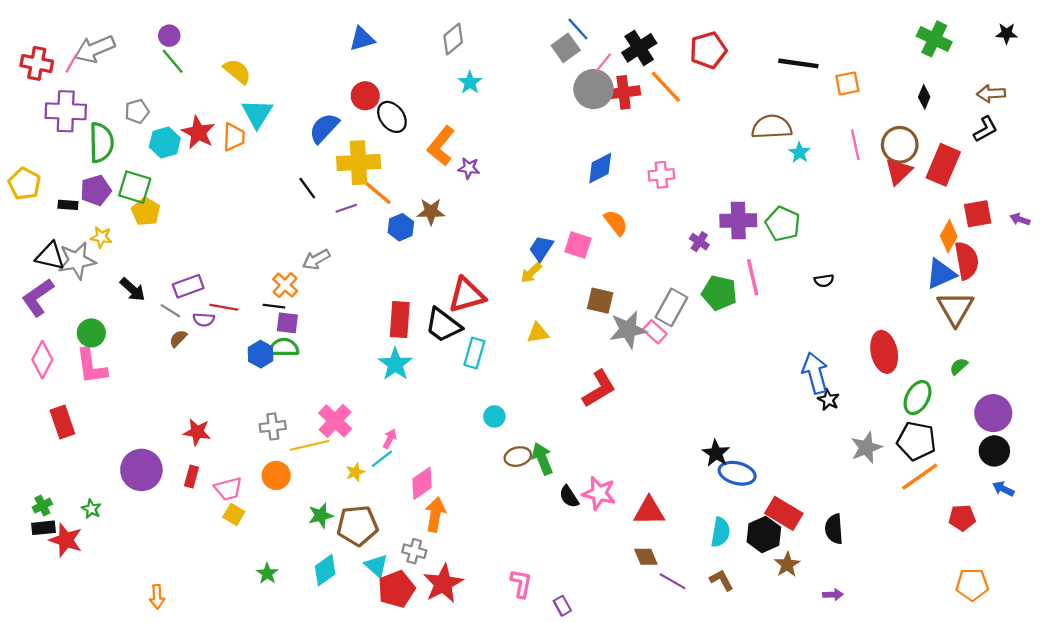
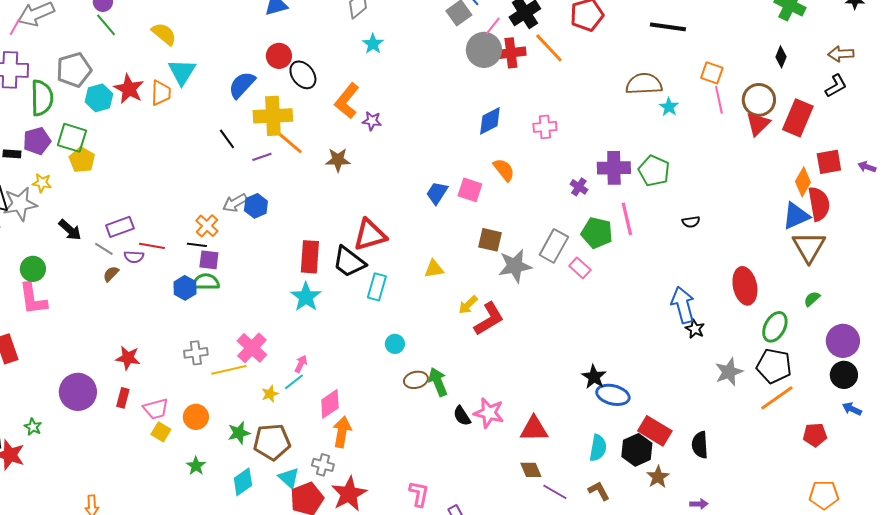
orange square: (847, 84) -> (712, 73), moved, turned 30
gray pentagon: (137, 111) -> (74, 70), size x1.6
blue hexagon: (401, 227) -> (256, 206), moved
yellow arrow: (531, 273) -> (468, 305), moved
pink rectangle: (655, 332) -> (580, 268), moved
orange circle: (276, 475) -> (196, 417), moved
green star: (267, 573) -> (196, 466), moved

